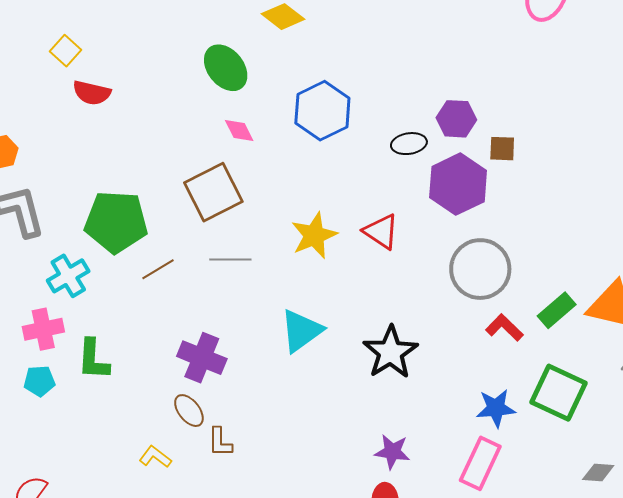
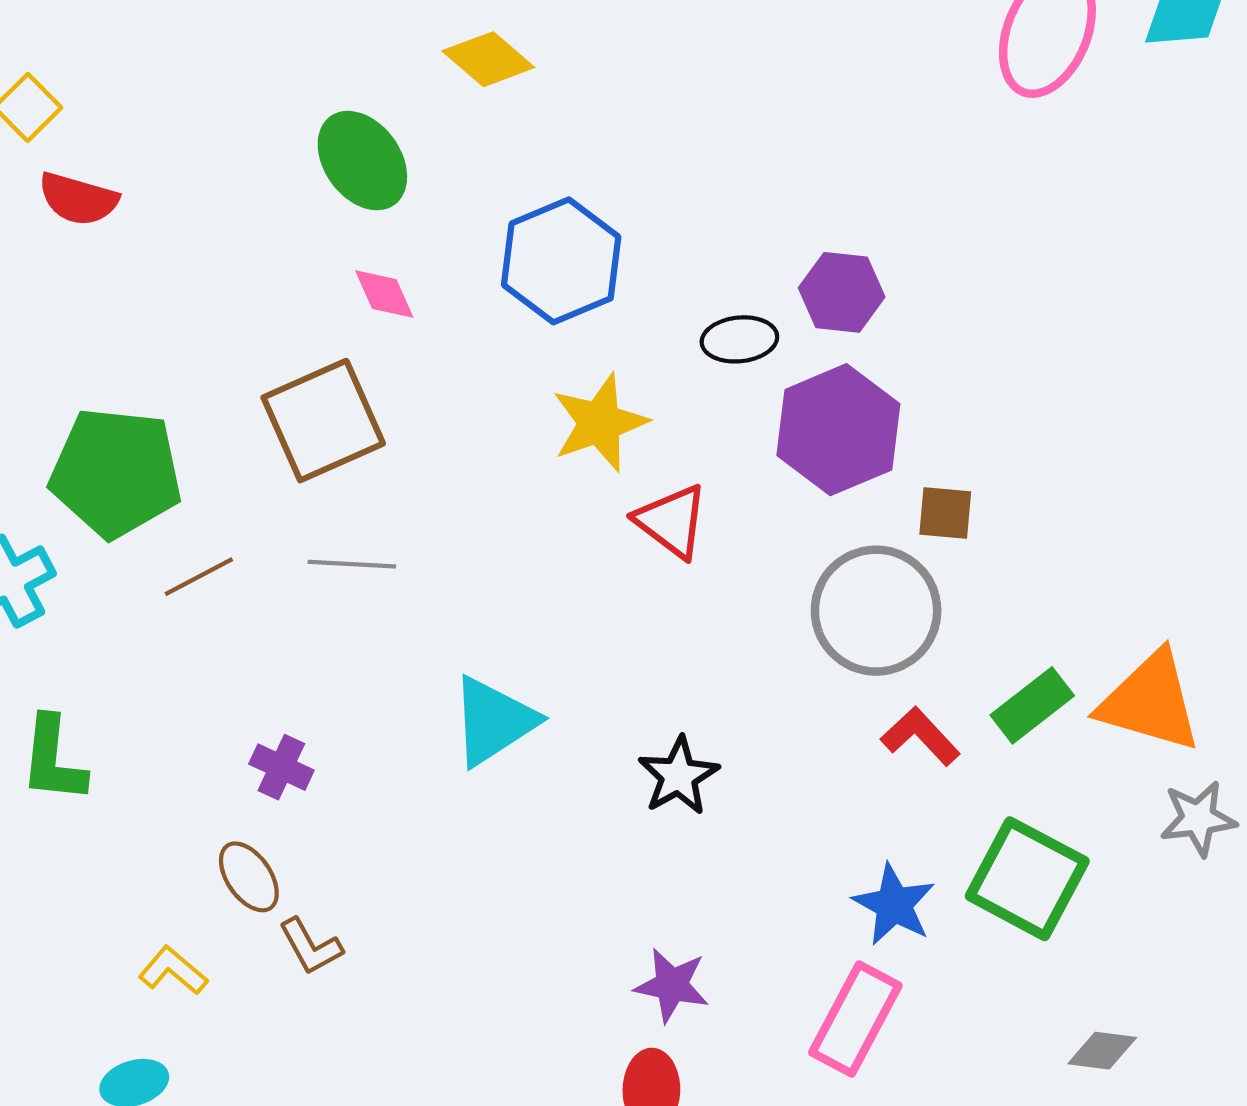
brown square: (502, 149) -> (945, 513), moved
yellow star: (314, 235) -> (600, 423), moved
black star: (390, 352) -> (679, 776), size x0.7
purple cross: (202, 358) -> (281, 767), size x0.6
blue star: (496, 408) -> (894, 905), turned 30
brown L-shape: (220, 442) -> (311, 946), turned -32

